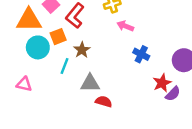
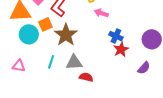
brown star: (82, 50) -> (66, 35), size x1.6
cyan line: (64, 66) -> (51, 62), moved
red star: (162, 83) -> (121, 49), moved

